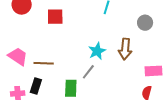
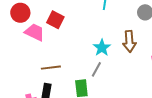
red square: (55, 17) -> (55, 20), turned 36
pink trapezoid: (18, 56) -> (35, 32), moved

